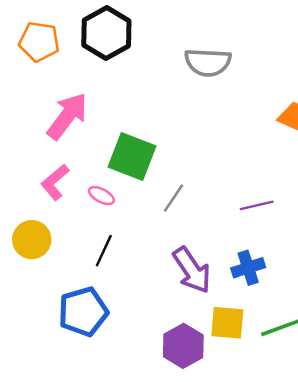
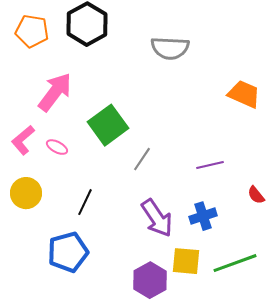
green square: (132, 156) -> (108, 125), turned 33
pink L-shape: (55, 182) -> (23, 140), moved
pink ellipse: (101, 196) -> (57, 147), moved

